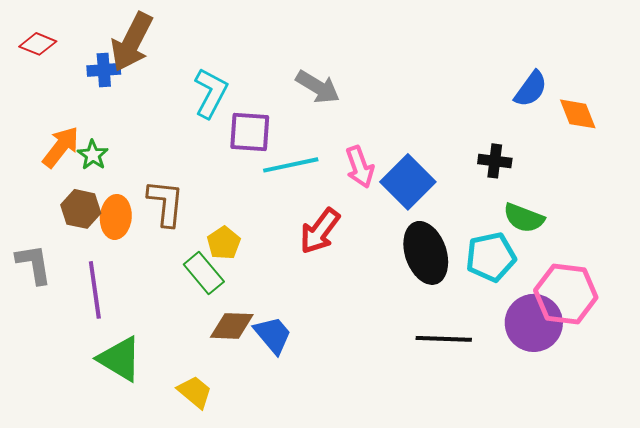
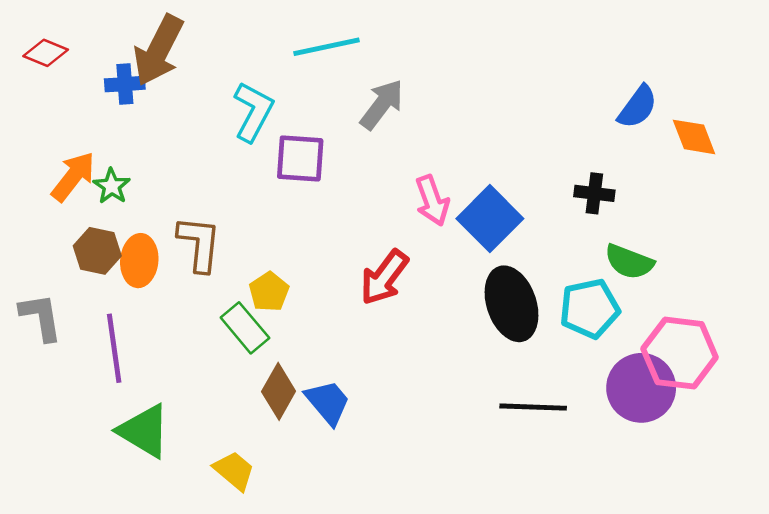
gray arrow: (318, 87) -> (382, 104), turned -84
cyan line: (291, 165) -> (327, 47), moved
brown diamond: (232, 326) -> (279, 391), turned -63

